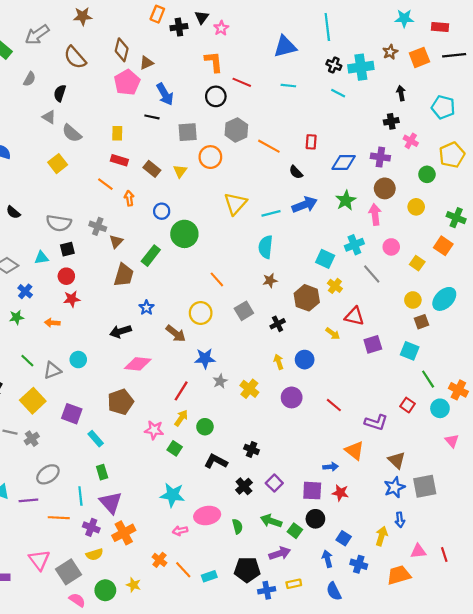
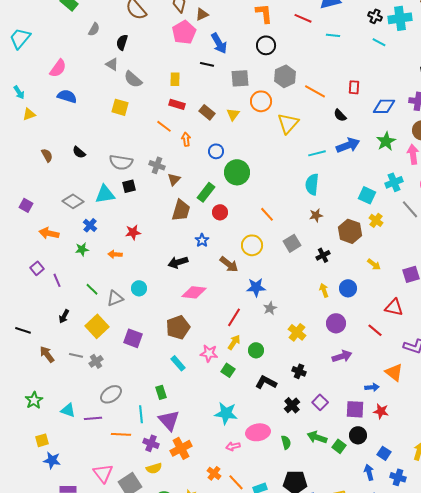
red line: (242, 82) -> (303, 18), moved
yellow square: (58, 164) -> (120, 107), turned -36
yellow triangle: (235, 204) -> (288, 123), moved
cyan triangle: (41, 258) -> (105, 194), size x1.5
red circle: (66, 276) -> (220, 212), moved
red triangle: (354, 316) -> (394, 307), moved
yellow cross: (249, 389) -> (297, 332), moved
cyan rectangle: (96, 439) -> (178, 363), moved
purple arrow: (280, 553) -> (342, 356), moved

